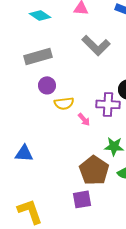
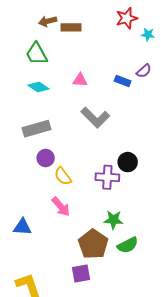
yellow semicircle: (64, 103) -> (63, 176), turned 60
pink arrow: (84, 119) -> (61, 207), moved, size x1.5

